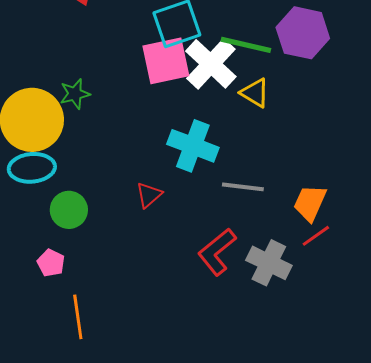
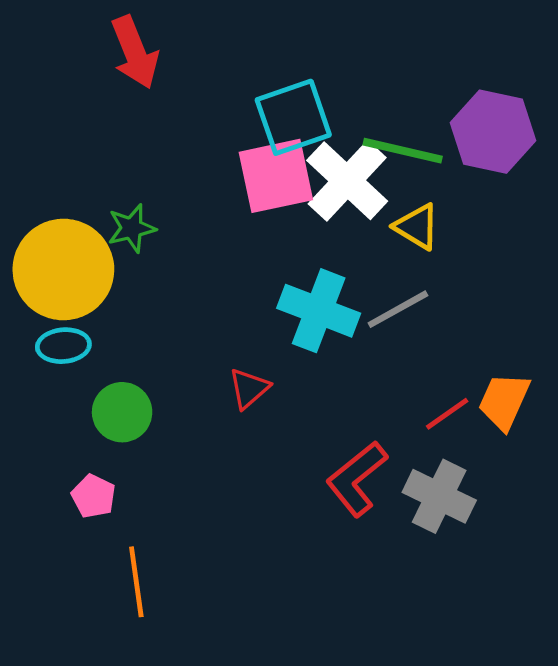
cyan ellipse: (32, 168) -> (63, 346), size x0.7
gray line: (243, 187) -> (398, 309), moved, turned -36
red line: (316, 236) -> (447, 414), moved

